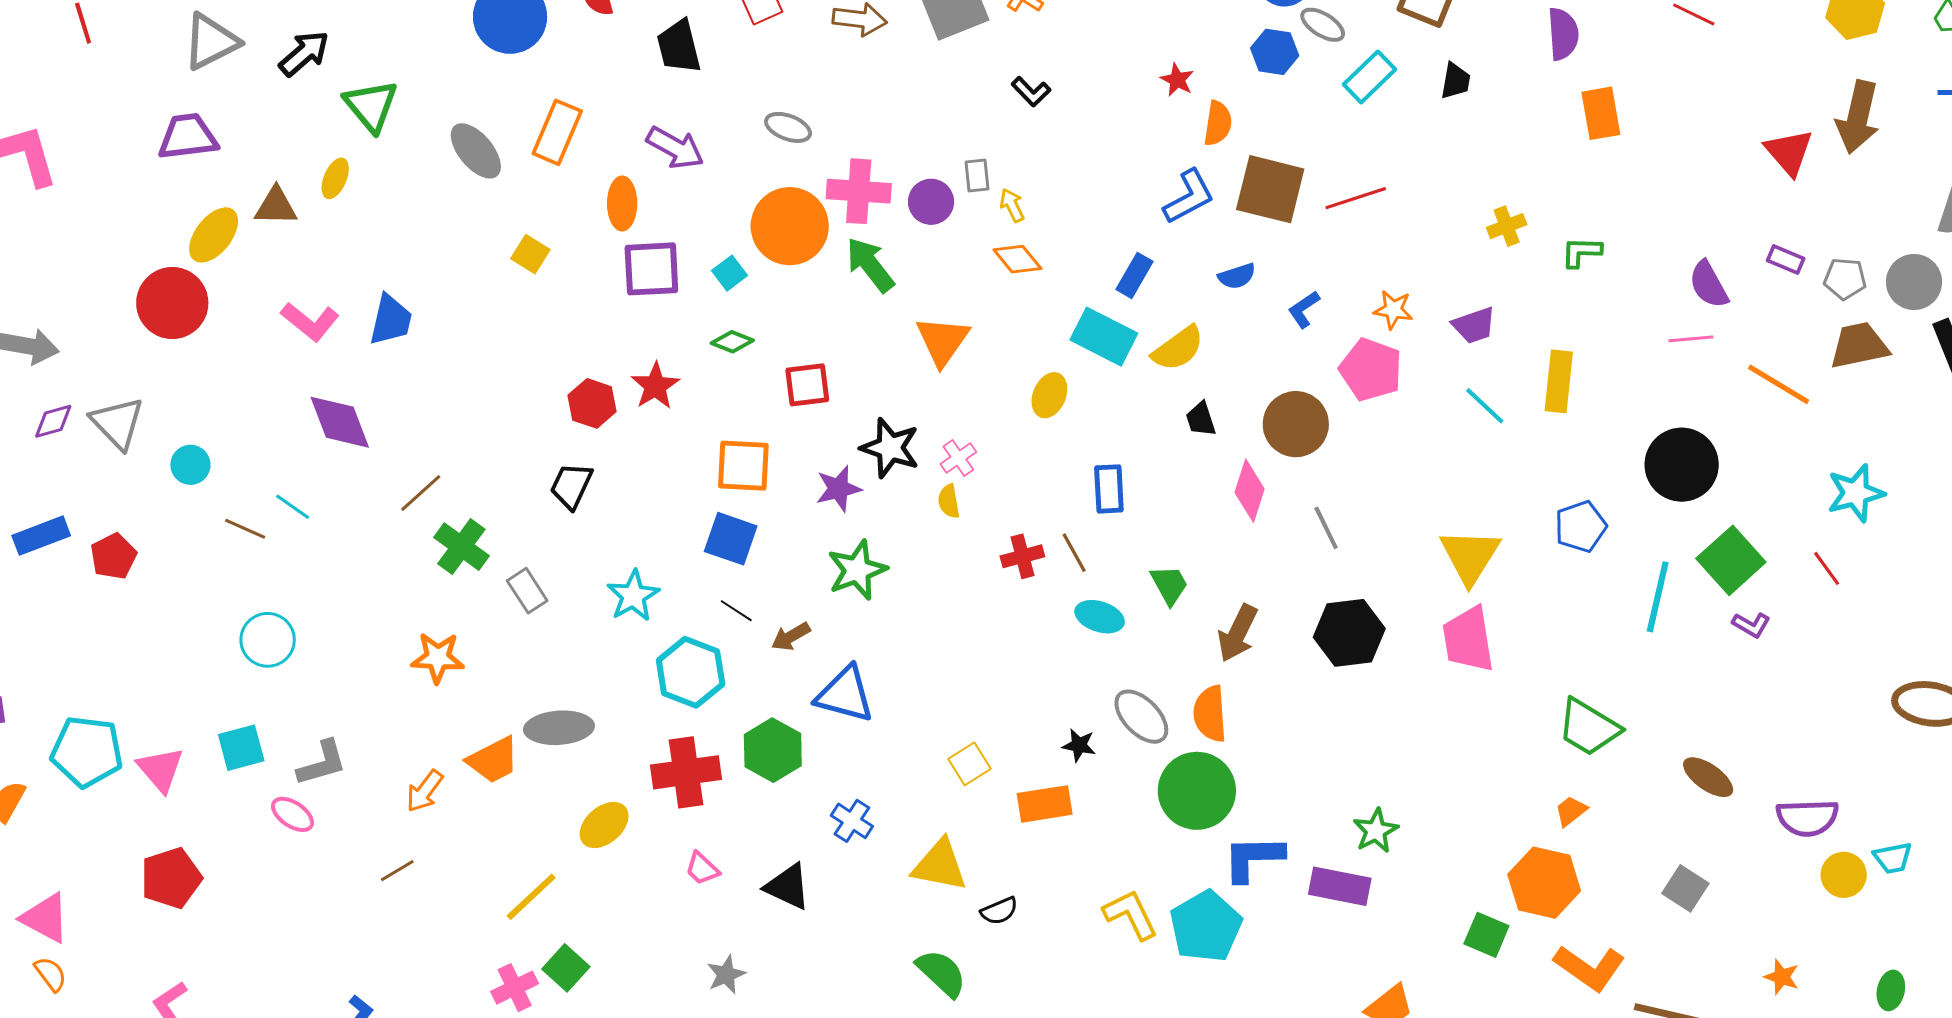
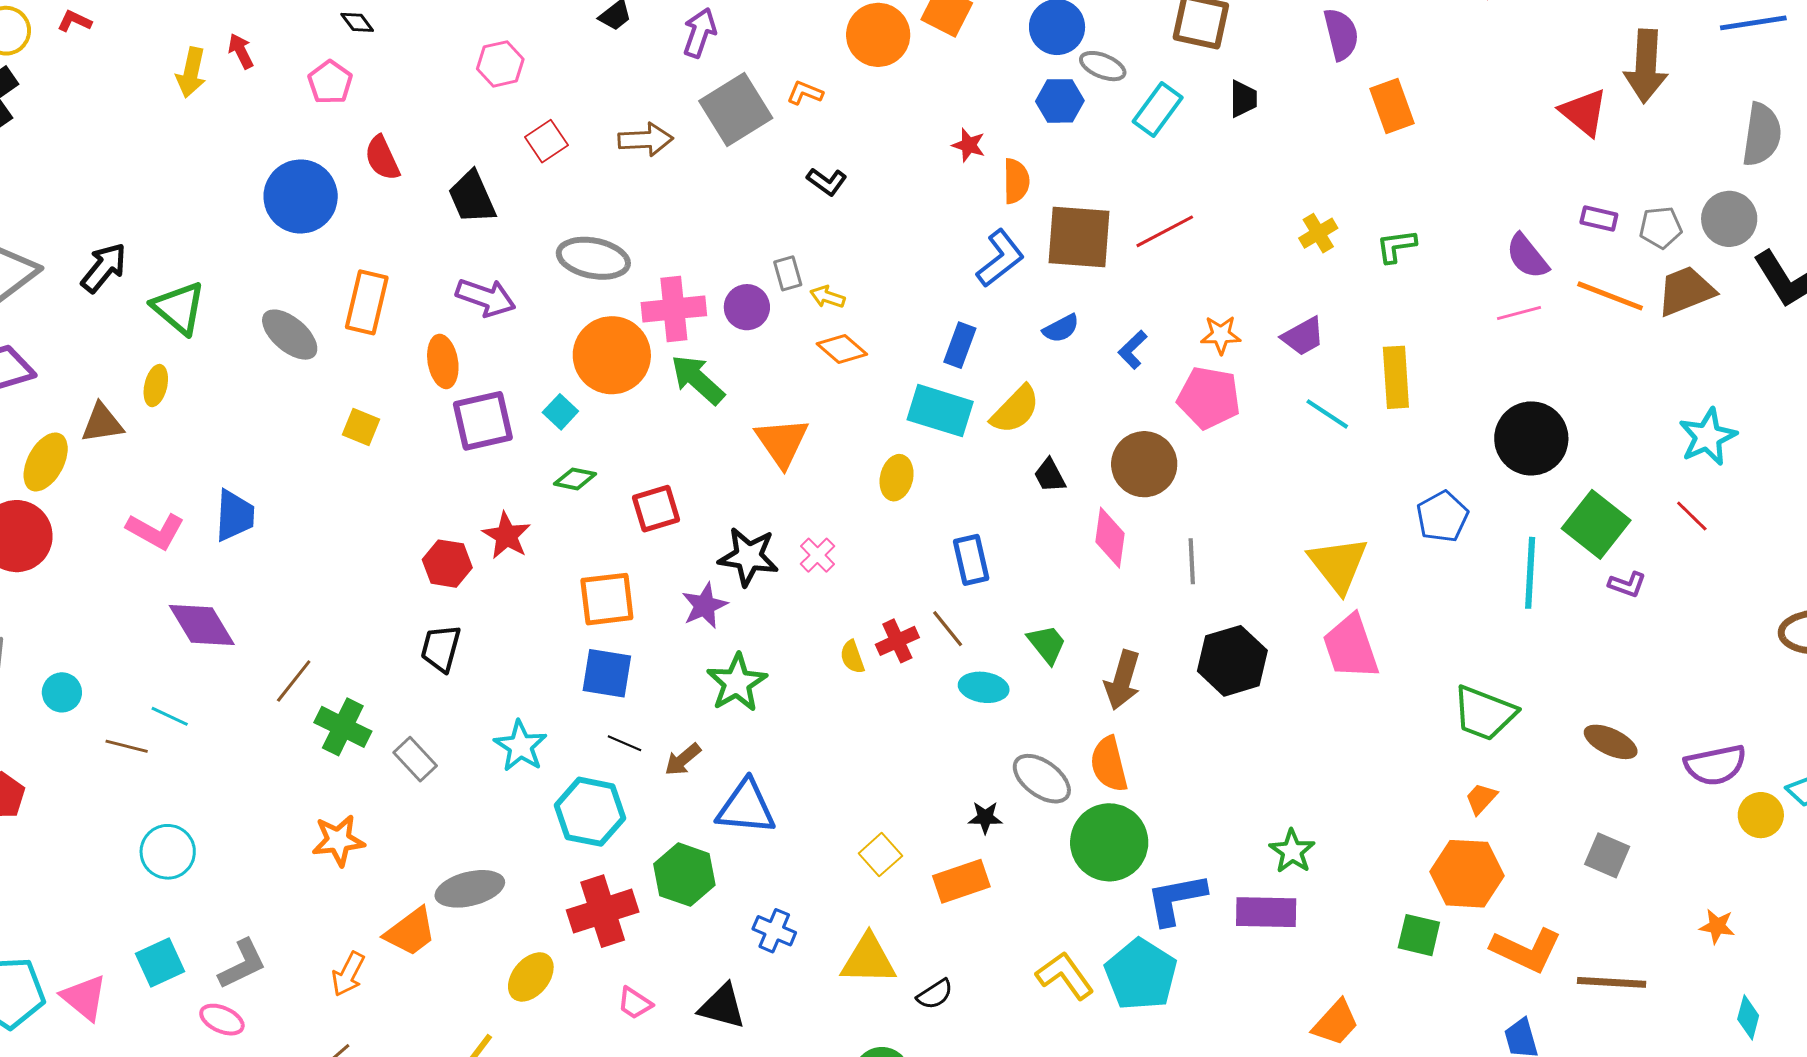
gray ellipse: (788, 127) -> (593, 258), size x1.5
yellow arrow: (1012, 205) -> (827, 297), turned -36
orange line: (1779, 384) -> (1610, 296), moved
yellow semicircle: (949, 501) -> (852, 657), moved
gray line: (1326, 528) -> (1192, 561), turned 33

